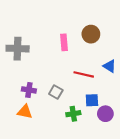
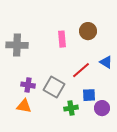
red line: (84, 74) -> (81, 70), turned -54
gray square: (56, 92) -> (54, 87), size x1.5

